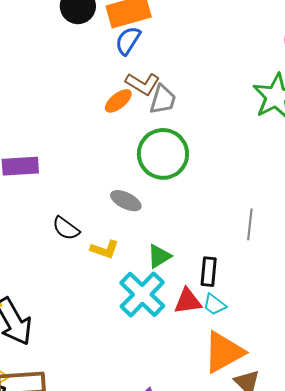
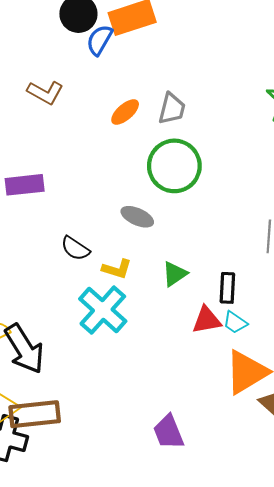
blue semicircle: (128, 41) -> (99, 40), moved
brown L-shape: (143, 84) -> (45, 92), moved
cyan cross: (142, 294) -> (103, 310), moved

